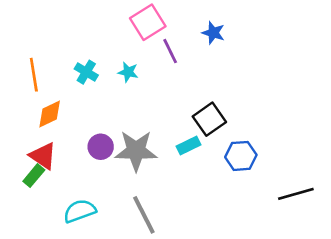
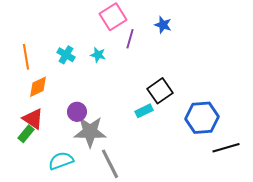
purple line: (170, 51) -> (130, 39), turned 42
gray star: (136, 151) -> (90, 132), moved
blue hexagon: (241, 156) -> (202, 118), moved, size x1.4

